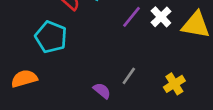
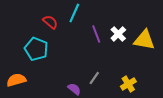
purple line: (131, 17) -> (96, 34), turned -60

